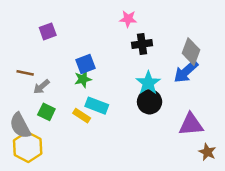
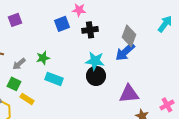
blue square: (85, 64) -> (62, 24), moved
cyan star: (148, 83) -> (95, 61), turned -30
gray arrow: (41, 87) -> (19, 64), moved
yellow rectangle: (82, 116) -> (27, 99), moved

